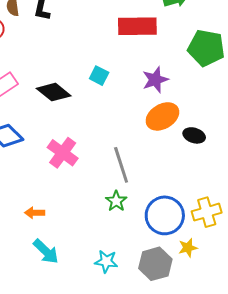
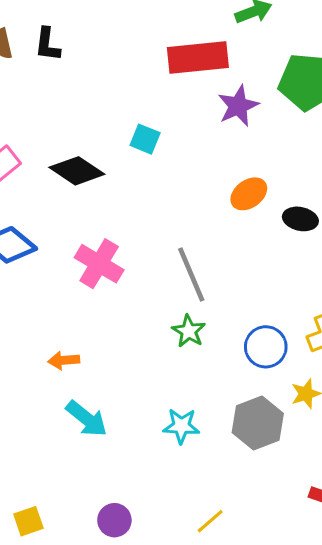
purple star: (155, 80) -> (238, 106), moved
orange ellipse: (162, 116) -> (249, 194), size x0.7
blue circle: (165, 215) -> (266, 347), size x0.7

